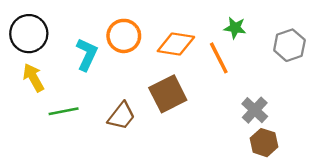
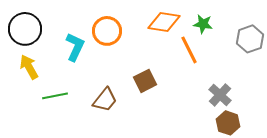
orange diamond: (176, 44) -> (164, 22), moved
brown square: (168, 94) -> (145, 81), size x0.7

